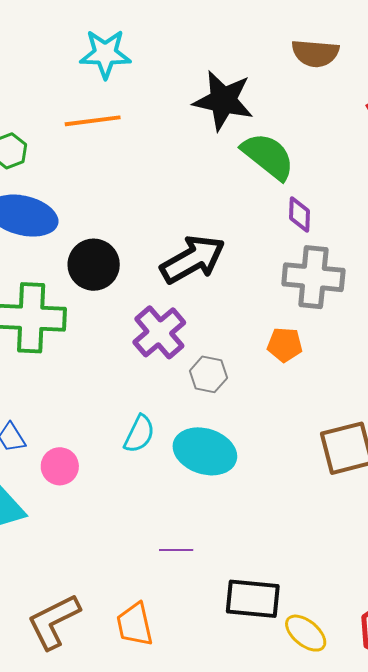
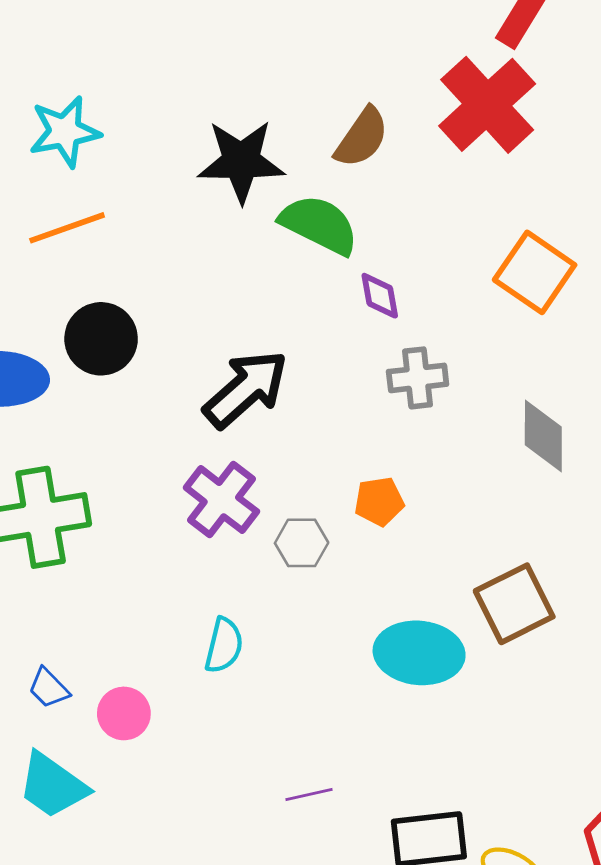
brown semicircle: (315, 53) -> (362, 137), moved, turned -48
black circle: (94, 265) -> (101, 339), moved
gray cross: (313, 277) -> (418, 378), size x0.7
orange pentagon: (285, 345) -> (379, 501), moved
cyan ellipse: (205, 451) -> (419, 653), moved

